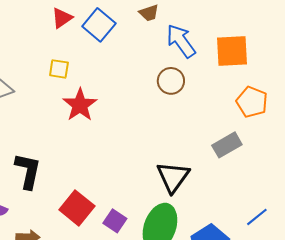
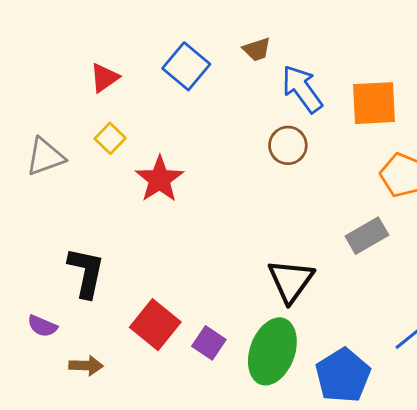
red triangle: (62, 18) -> (104, 78), moved
yellow square: (59, 69) -> (110, 138), moved, turned 35

